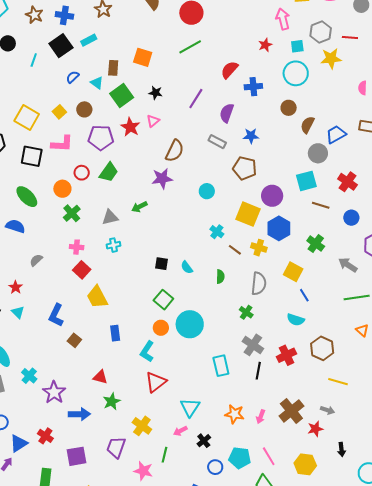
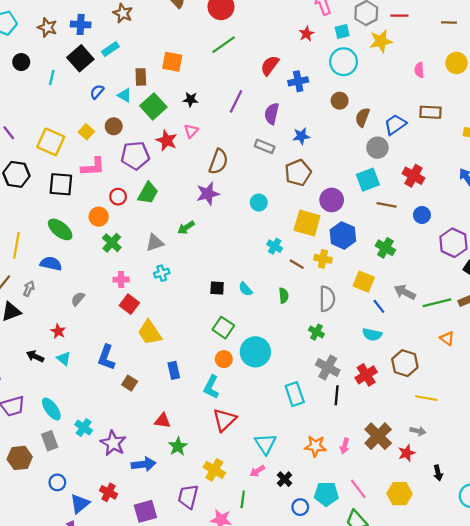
brown pentagon: (245, 168) -> (298, 173), turned -30
gray arrow: (348, 265) -> (405, 292), moved

